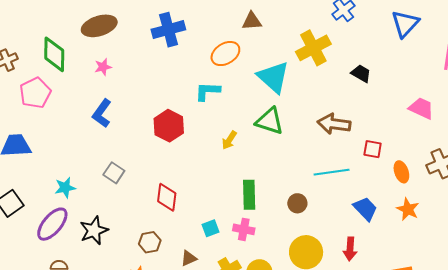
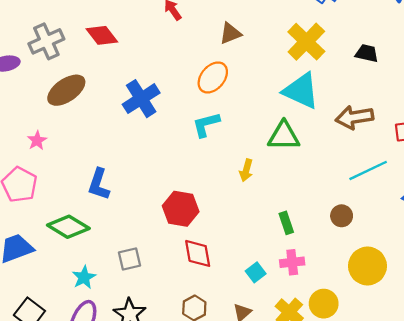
blue cross: (168, 30) -> (141, 99), moved
green diamond: (54, 54) -> (68, 227), moved, turned -42
pink star: (103, 67) -> (37, 141), moved
cyan triangle: (273, 77) -> (301, 91), moved
red hexagon: (169, 126) -> (181, 209), moved
gray square: (114, 173) -> (129, 259), moved, turned -30
green rectangle: (249, 195) -> (286, 223), size x0.7

